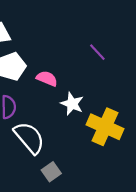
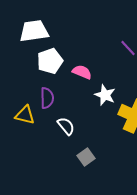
white semicircle: (29, 138) -> (66, 126), size x0.6

